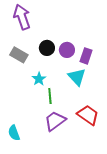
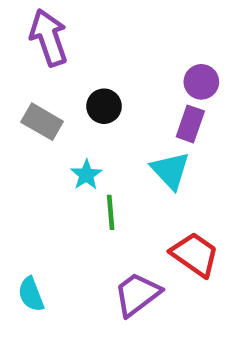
purple circle: (67, 50) -> (201, 82), moved
purple trapezoid: (55, 121) -> (137, 294), moved

